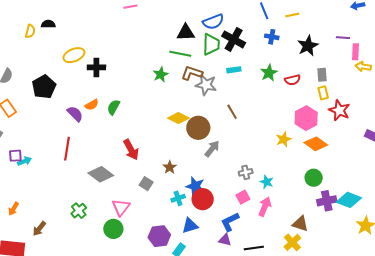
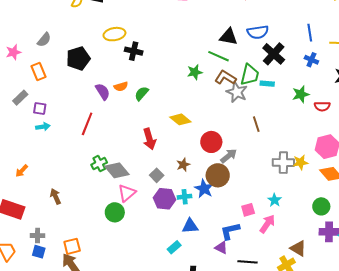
green trapezoid: (211, 44) -> (250, 75), moved
yellow diamond: (178, 118) -> (180, 119), moved
brown circle: (198, 128) -> (218, 175), moved
purple square: (15, 156) -> (40, 109), moved
gray cross: (246, 172) -> (283, 163), moved, size x1.5
gray diamond: (101, 174) -> (117, 170), moved
red circle: (203, 199) -> (211, 142), moved
green cross: (79, 211) -> (99, 164), moved
brown arrow: (39, 229) -> (55, 196), moved, turned 105
purple hexagon: (159, 236) -> (164, 199), moved

